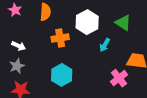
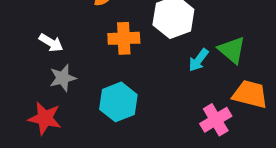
green triangle: (123, 23) -> (232, 50), moved
gray star: (17, 66) -> (63, 78), moved

